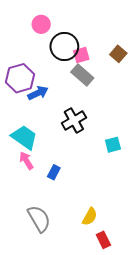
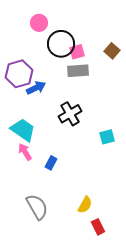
gray rectangle: (82, 75) -> (78, 71), turned -45

